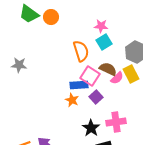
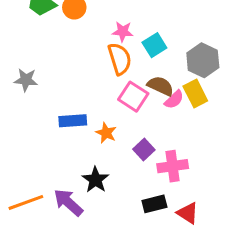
pink star: (101, 26) -> (123, 32), moved
blue rectangle: (79, 85) -> (73, 121), moved
purple square: (96, 97) -> (144, 149), moved
black star: (91, 128) -> (95, 180), moved

